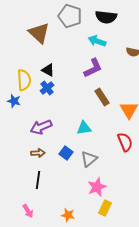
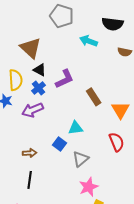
black semicircle: (106, 17) -> (113, 24), moved
brown triangle: (39, 33) -> (31, 48), moved
purple L-shape: (93, 68) -> (65, 79), moved
purple arrow: (41, 127) -> (33, 110), moved
blue square: (66, 153) -> (60, 144), moved

